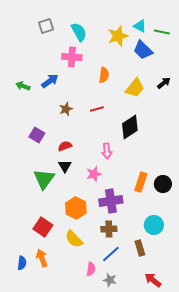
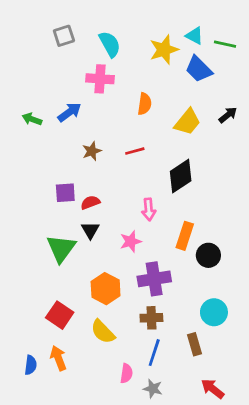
purple square: (37, 135) -> (65, 193), moved, turned -35
orange rectangle: (141, 182) -> (185, 236), moved
black circle: (163, 184) -> (208, 255), moved
blue line: (111, 254) -> (154, 353), turned -30

